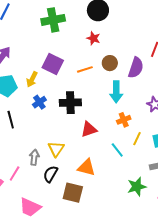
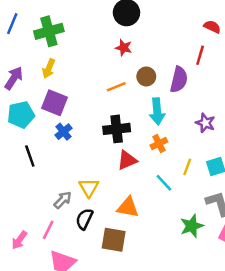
green cross: (53, 20) -> (49, 31), moved
purple square: (53, 64) -> (55, 103), moved
yellow arrow: (32, 79) -> (49, 69), moved
black cross: (70, 103) -> (117, 129), moved
orange cross: (124, 120) -> (159, 144), moved
gray arrow: (34, 157) -> (63, 200), turned 42
pink line: (15, 174) -> (48, 230), moved

